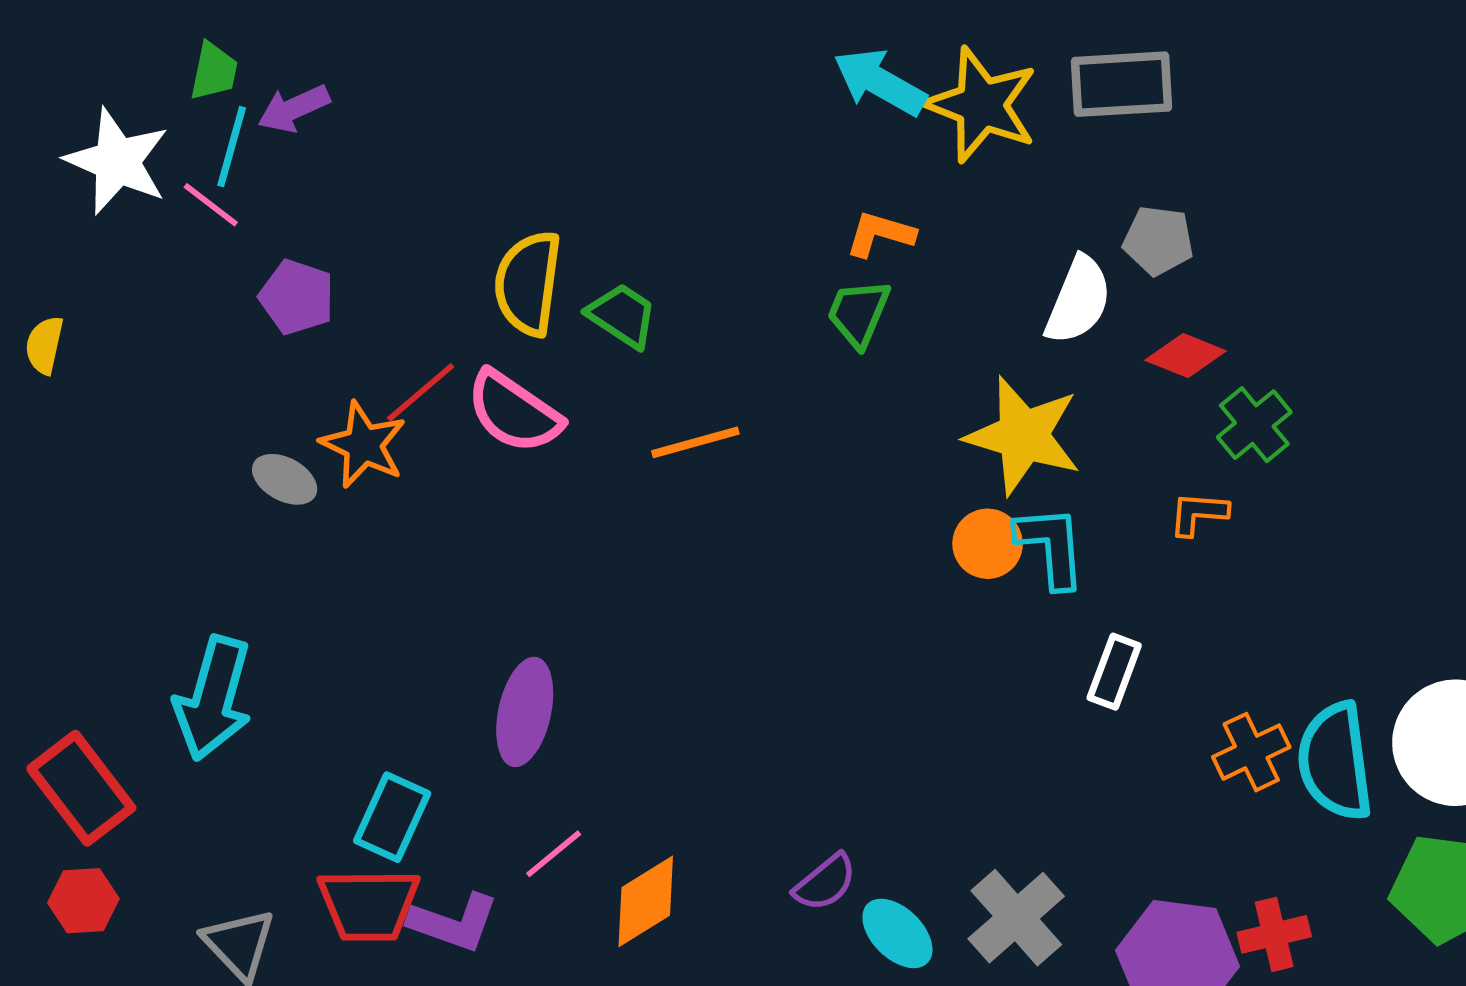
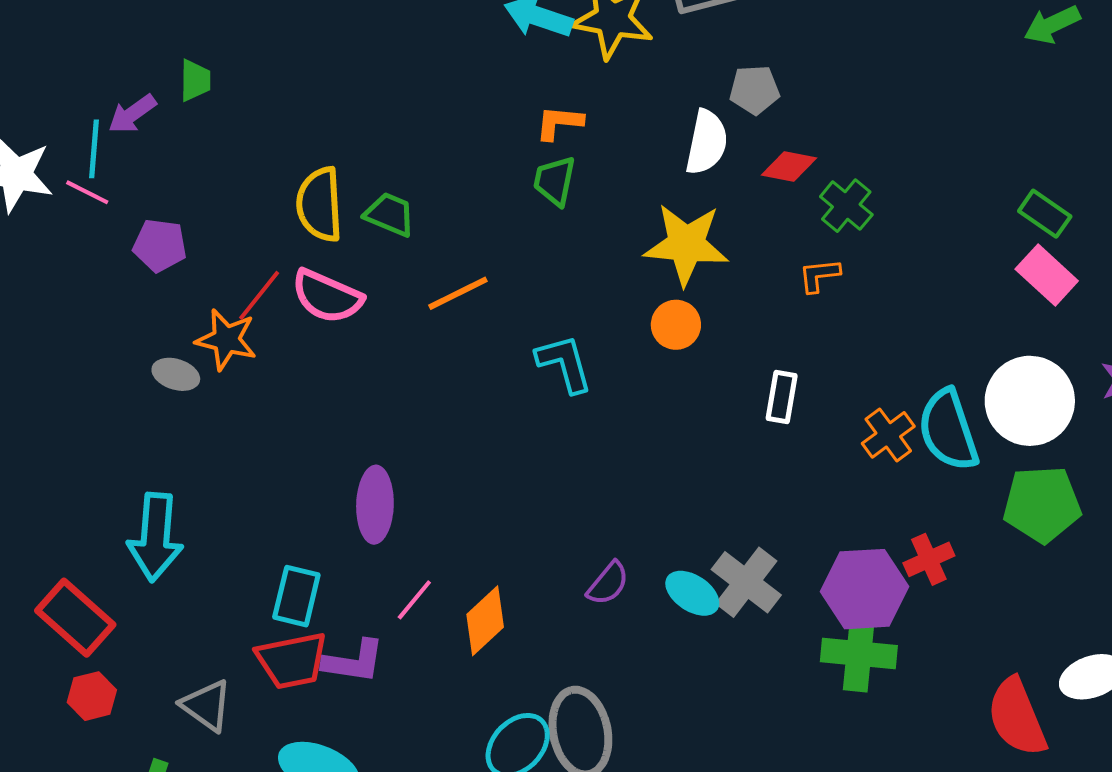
green trapezoid: (214, 71) -> (195, 80), moved
cyan L-shape: (1051, 546) -> (564, 363), moved
cyan ellipse: (897, 933) -> (692, 593), moved

